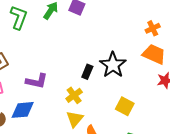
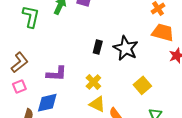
black rectangle: (87, 72) -> (98, 47), moved
yellow square: (125, 106) -> (142, 85), turned 30
yellow triangle: (75, 119) -> (97, 104), turned -36

